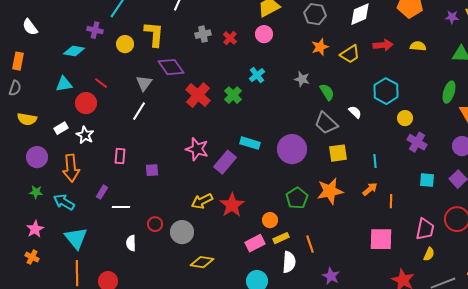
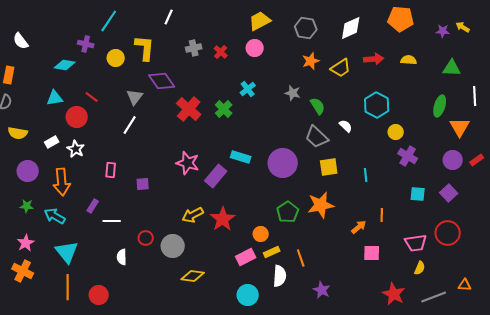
orange arrow: (370, 189) -> (359, 227), moved
pink trapezoid: (425, 229) -> (416, 243), turned 70
pink square: (381, 239) -> (372, 253), size x0.7
orange cross: (32, 257) -> (23, 271), size x1.5

